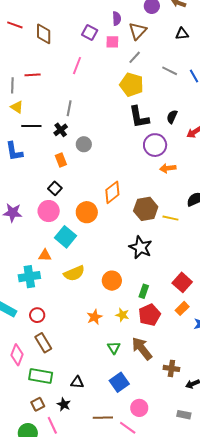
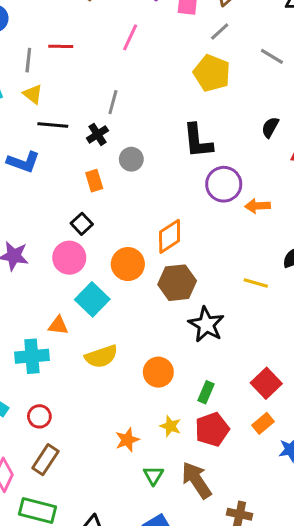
black L-shape: (139, 117) -> (198, 141), moved
purple circle: (155, 145) -> (224, 184), moved
blue L-shape: (14, 151) -> (23, 162), turned -65
brown hexagon: (146, 209) -> (177, 283), moved
orange star: (94, 317) -> (127, 440), moved
brown rectangle: (43, 343) -> (45, 460), turned 60

